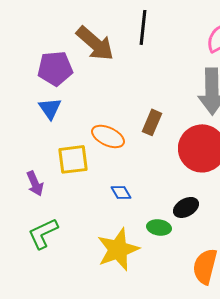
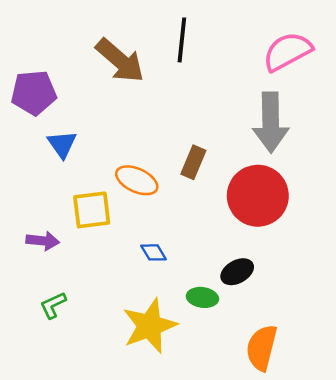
purple pentagon: (55, 68) -> (34, 93), moved
purple arrow: (35, 183) -> (43, 241), turned -60
green L-shape: (43, 233) -> (53, 305), size x0.7

